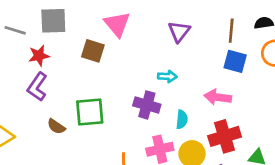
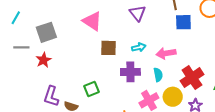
brown square: (93, 51) -> (108, 48), moved
purple L-shape: (37, 87) -> (51, 96), moved
pink arrow: (218, 97) -> (166, 53), moved
green square: (90, 112) -> (92, 89), size x0.7

